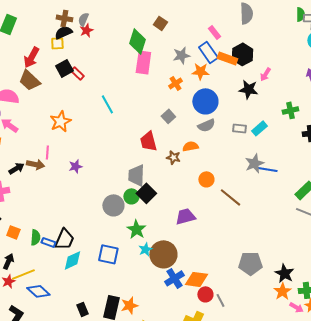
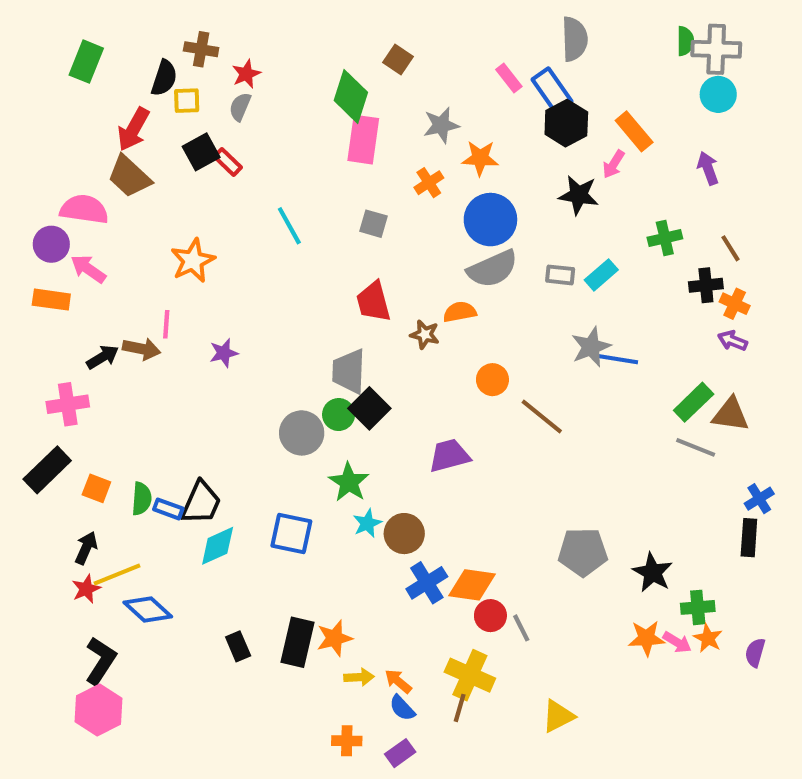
gray semicircle: (83, 19) -> (240, 107), moved
black semicircle: (63, 32) -> (164, 78), moved, turned 132
blue rectangle: (208, 52) -> (552, 90), moved
orange rectangle: (227, 58) -> (634, 131), moved, turned 30
gray square: (168, 116) -> (373, 224), moved, turned -32
gray semicircle: (206, 125) -> (492, 269), size x1.4
brown circle: (163, 254) -> (404, 534), size x0.7
orange star: (282, 291) -> (646, 638), moved, turned 30

